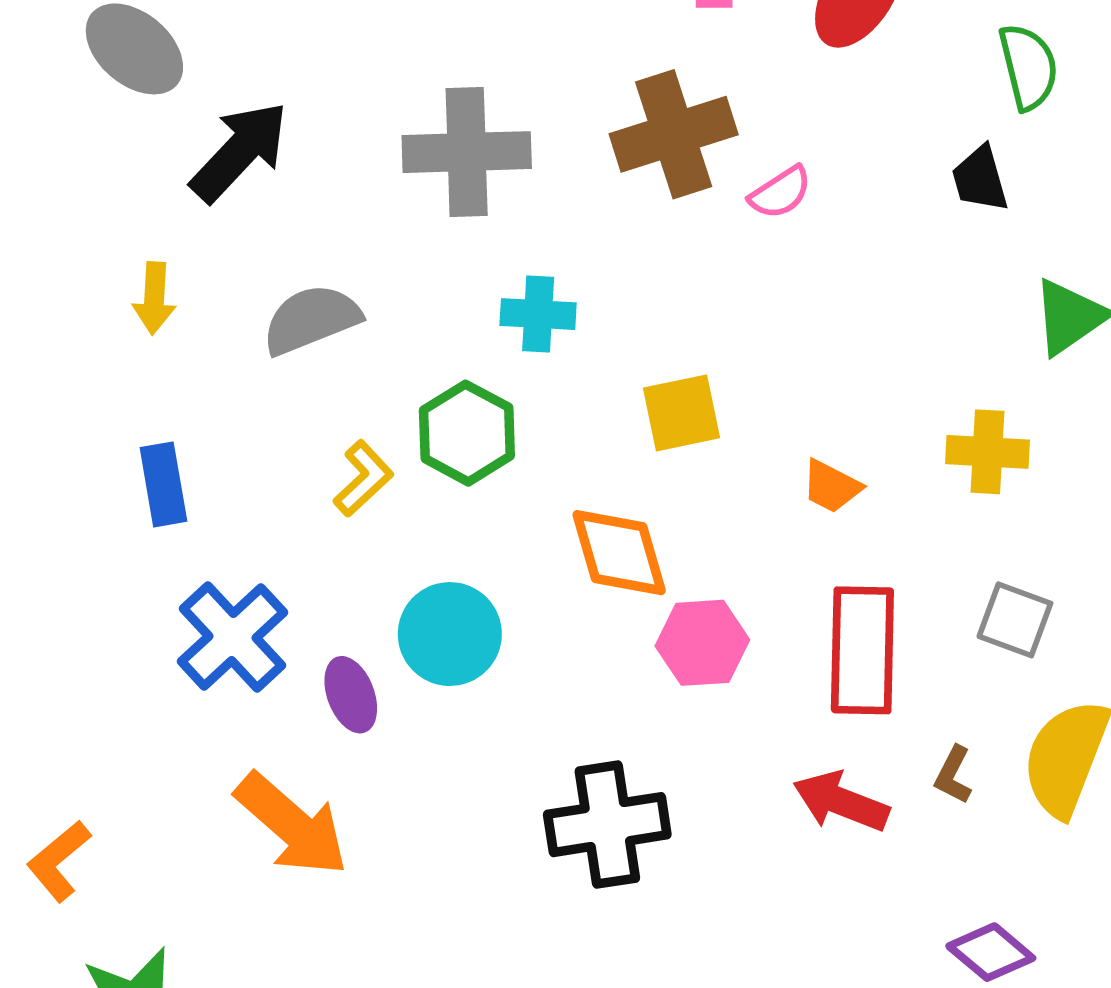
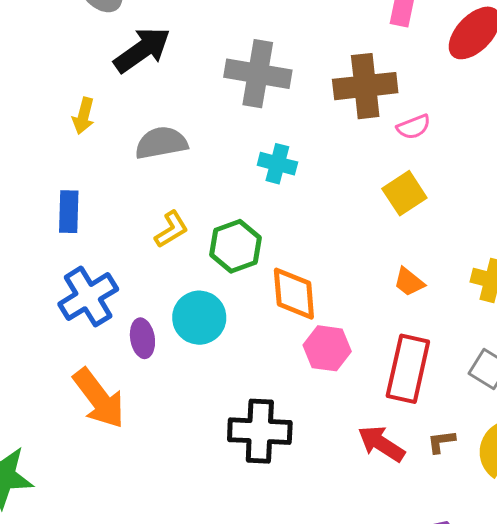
yellow square: (682, 413) -> (404, 193), moved, turned -33
green hexagon: (467, 433) -> (235, 246), moved
brown L-shape: (953, 775) -> (441, 442), turned 44

